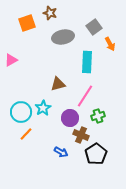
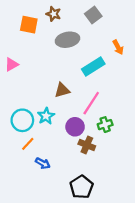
orange square: (27, 23) -> (29, 25), turned 30
gray square: (94, 27) -> (93, 15), moved
cyan rectangle: (87, 62) -> (93, 67), turned 55
blue arrow: (61, 152) -> (43, 163), moved
black pentagon: (96, 154) -> (81, 187), moved

